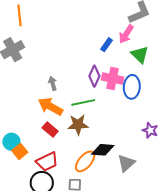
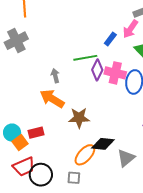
green line: (83, 102) -> (85, 58), moved
red rectangle: (50, 129) -> (36, 133), moved, turned -56
red trapezoid: (47, 162) -> (24, 167), moved

